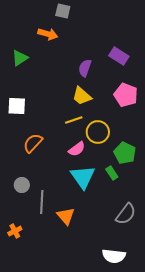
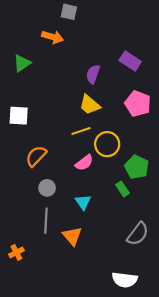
cyan triangle: (83, 177) -> (83, 202), moved, size x0.6
gray circle: (22, 185) -> (47, 188), moved

